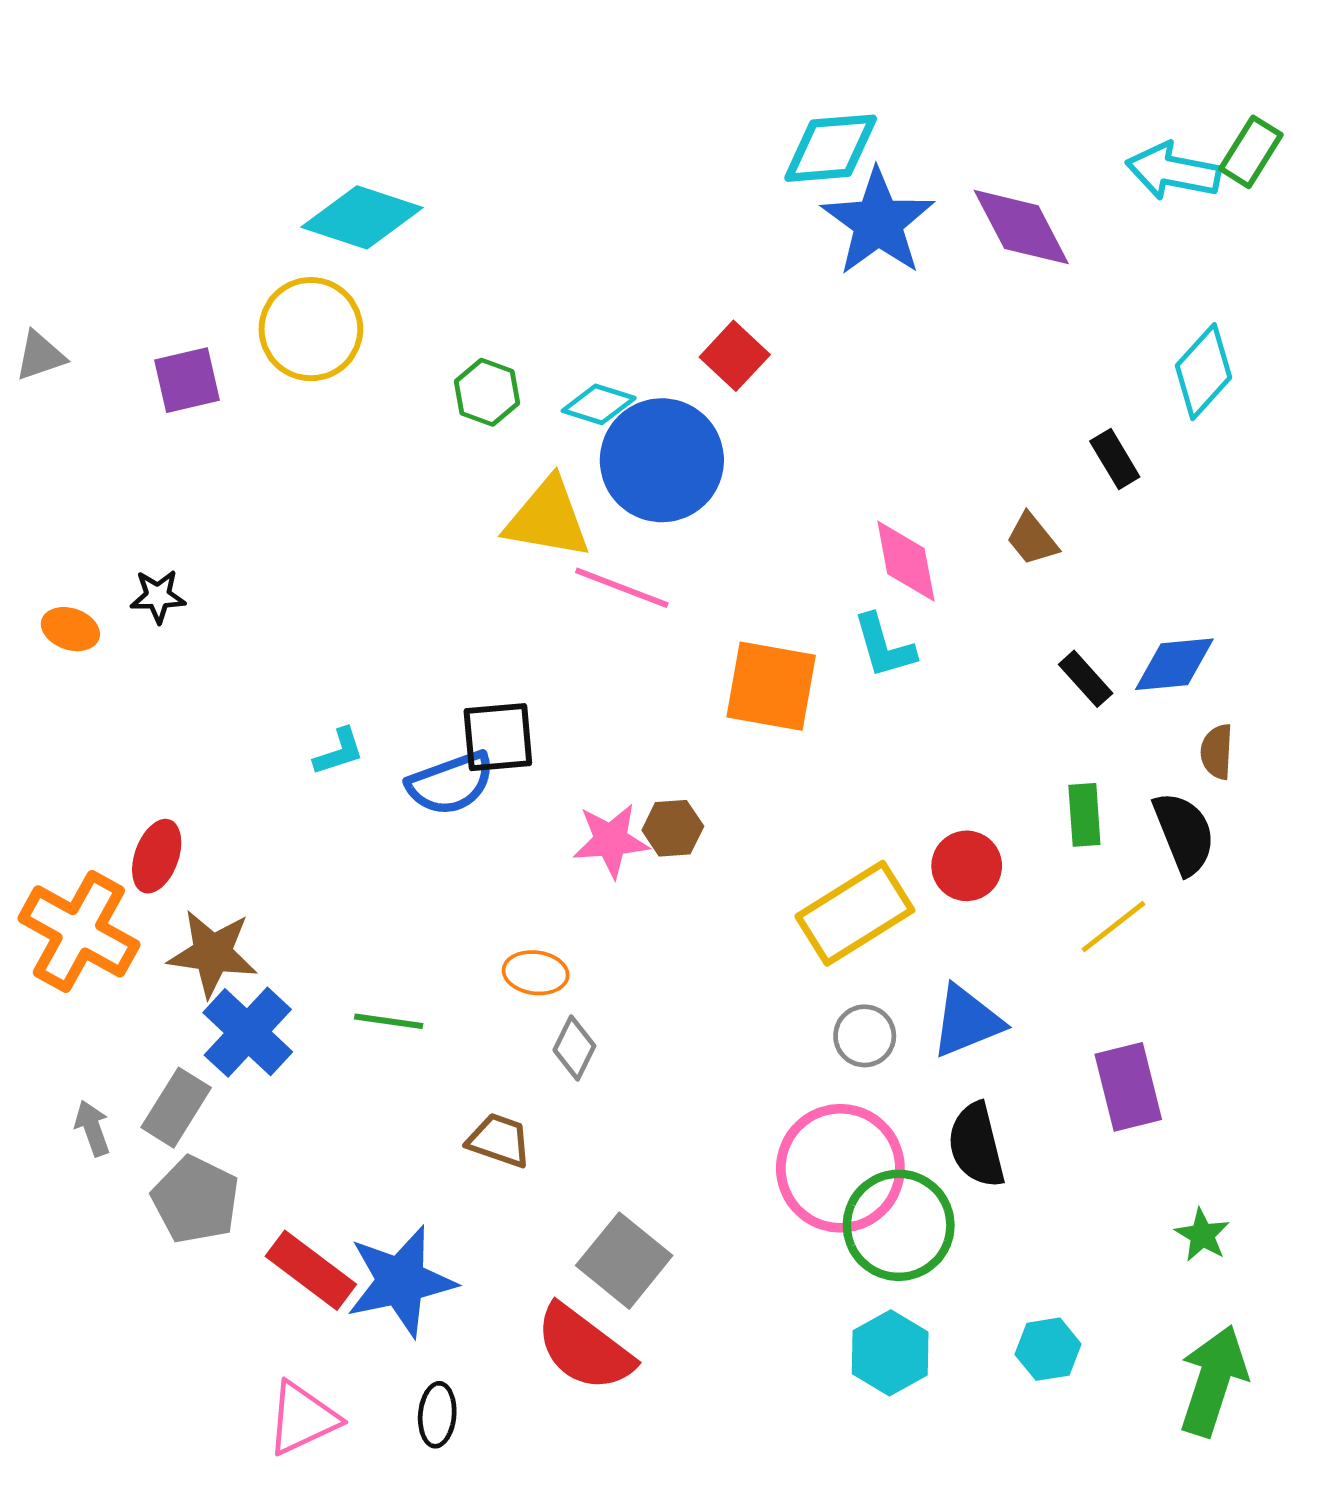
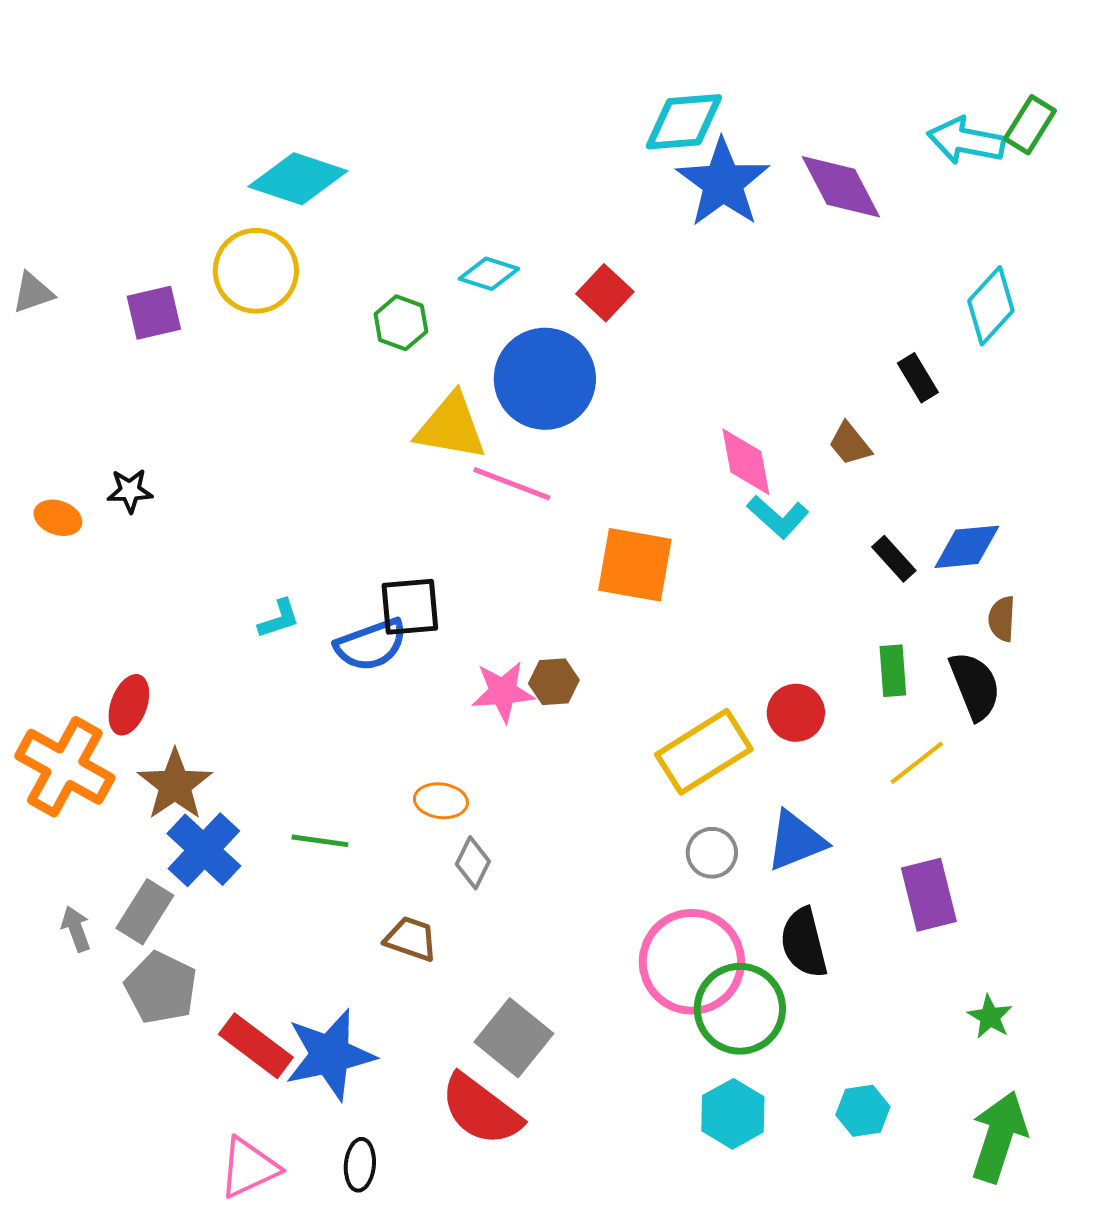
cyan diamond: (599, 404) -> (489, 274), moved
cyan L-shape: (884, 646) -> (778, 517), moved, turned -32
brown star: (213, 953) -> (175, 785), turned 30

